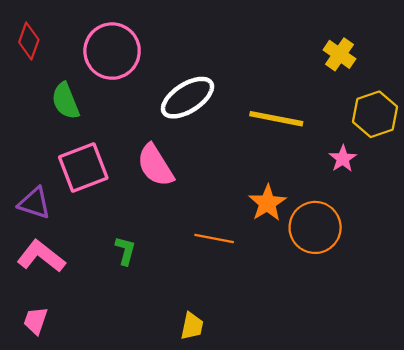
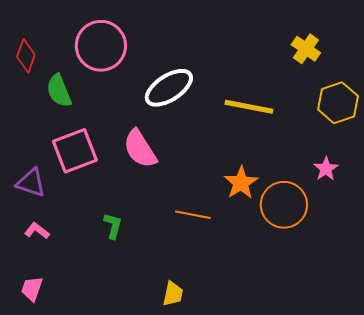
red diamond: (29, 41) -> (26, 56), moved
pink star: (343, 159) -> (326, 169), moved
pink L-shape: (41, 256) -> (37, 231), size x0.6

